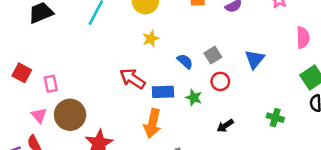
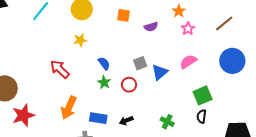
pink semicircle: (303, 38) -> (188, 62), moved, turned -132
gray square: (213, 55) -> (140, 63), moved
blue rectangle: (163, 92) -> (98, 118), moved
green star: (194, 98) -> (104, 82), moved

